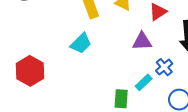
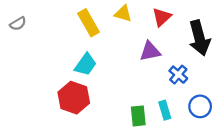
red hexagon: (30, 71) -> (74, 98), moved
cyan rectangle: (144, 82) -> (165, 110), moved, turned -54

